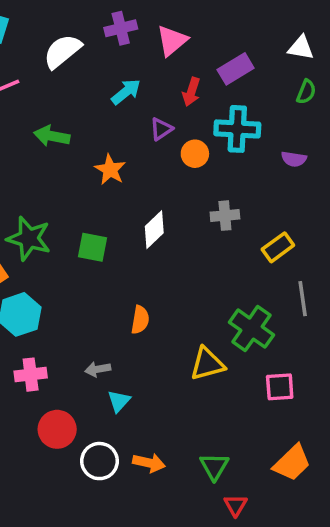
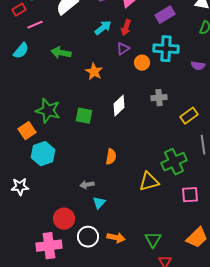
red arrow: (191, 92) -> (126, 28), moved
green cross: (251, 329) -> (174, 162), turned 30
pink cross: (31, 375) -> (49, 246), moved, size x1.4

